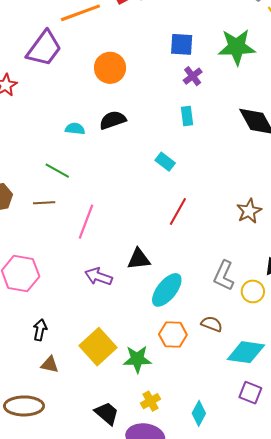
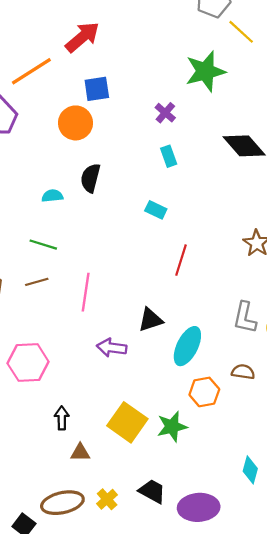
blue square: (182, 44) -> (97, 89), moved
black semicircle: (113, 120) -> (90, 178), turned -44
yellow cross: (151, 401) -> (107, 499), moved

